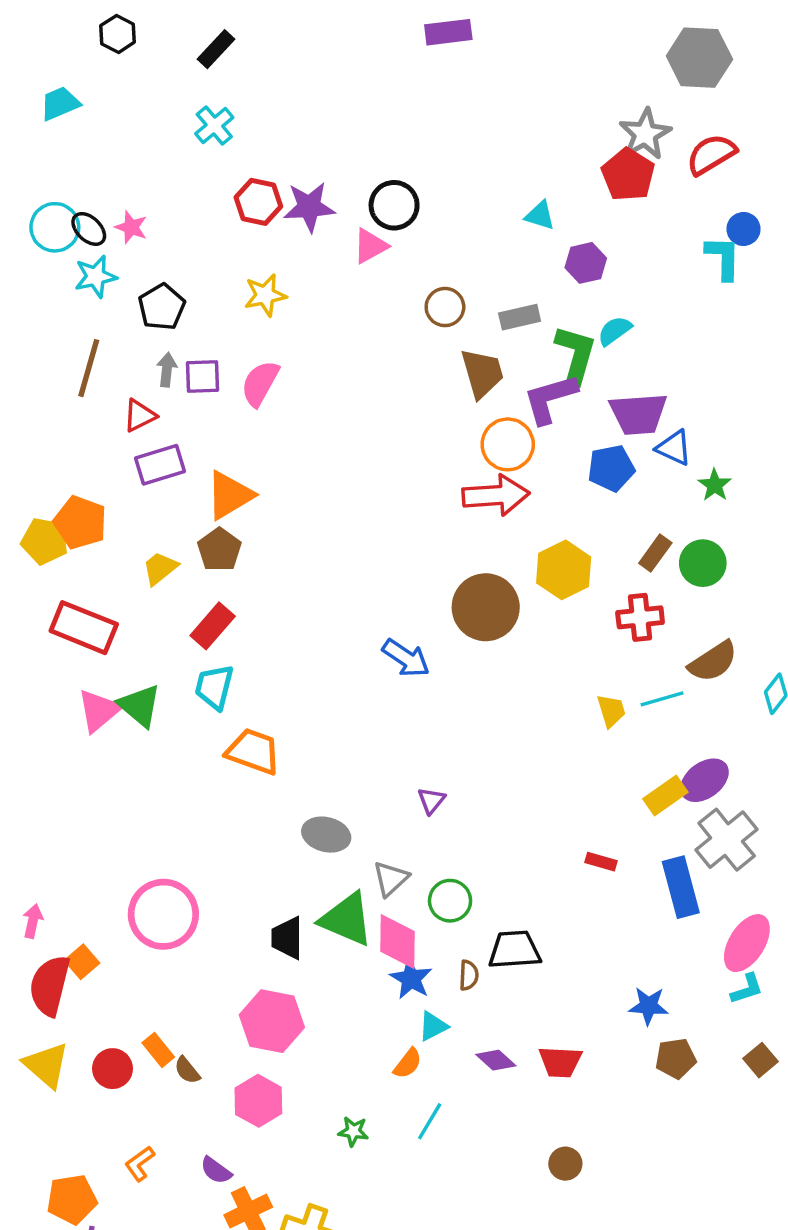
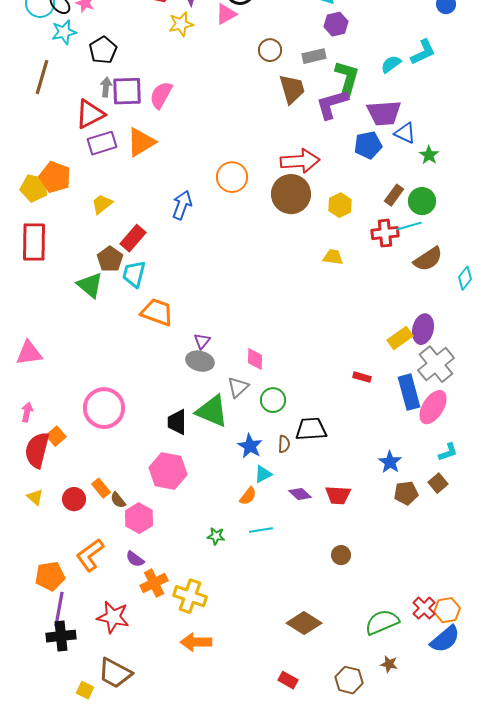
cyan L-shape: (723, 258) -> (423, 52), moved, turned 64
purple hexagon: (586, 263) -> (336, 24), moved
yellow star: (265, 295) -> (181, 24), moved
cyan semicircle: (615, 331) -> (391, 64), moved
brown line: (89, 368) -> (42, 77), moved
purple square: (202, 377) -> (127, 91), size x1.4
red triangle: (140, 416) -> (90, 114), size x1.5
orange circle: (508, 444) -> (232, 177), moved
orange triangle: (230, 495) -> (141, 142), moved
brown pentagon: (219, 550) -> (110, 259), moved
yellow hexagon: (564, 570) -> (340, 205), size x0.7
brown circle: (486, 607) -> (291, 194), moved
red rectangle: (84, 628) -> (34, 242), moved, turned 69
blue arrow: (406, 658) -> (182, 205), moved, turned -104
cyan line: (662, 699) -> (409, 226), moved
pink triangle: (99, 711) -> (29, 353), moved, turned 32
yellow trapezoid: (611, 711) -> (333, 257), moved, turned -65
purple ellipse: (704, 780) -> (423, 329), turned -40
purple triangle: (431, 801) -> (202, 341), moved
pink diamond: (397, 941) -> (255, 359), moved, size x0.7
pink ellipse: (747, 943) -> (433, 407), moved
blue star: (648, 1006) -> (390, 462), turned 30
brown square: (760, 1060) -> (438, 483), moved
yellow triangle: (46, 1065) -> (35, 497), size x0.6
pink hexagon: (258, 1101) -> (139, 518), moved
cyan line: (430, 1121) -> (261, 530), turned 50
orange L-shape: (140, 1164) -> (90, 555), size x1.6

